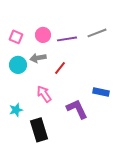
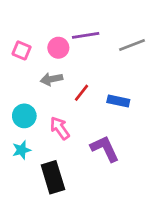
purple line: (67, 39) -> (86, 35), moved
cyan circle: (18, 65) -> (24, 116), moved
blue rectangle: (101, 92) -> (118, 101), moved

